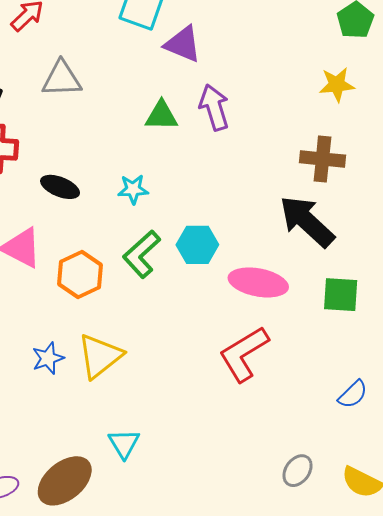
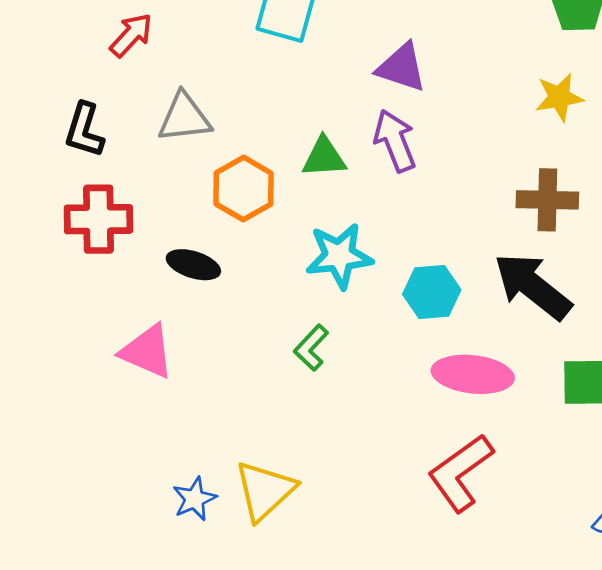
purple triangle: (183, 44) -> (402, 68), moved
cyan star: (133, 189) -> (339, 256), moved, size x1.6
cyan hexagon: (197, 245) -> (432, 292), moved
green L-shape: (142, 254) -> (311, 348), size x0.7
orange hexagon: (80, 274) -> (243, 189), moved

